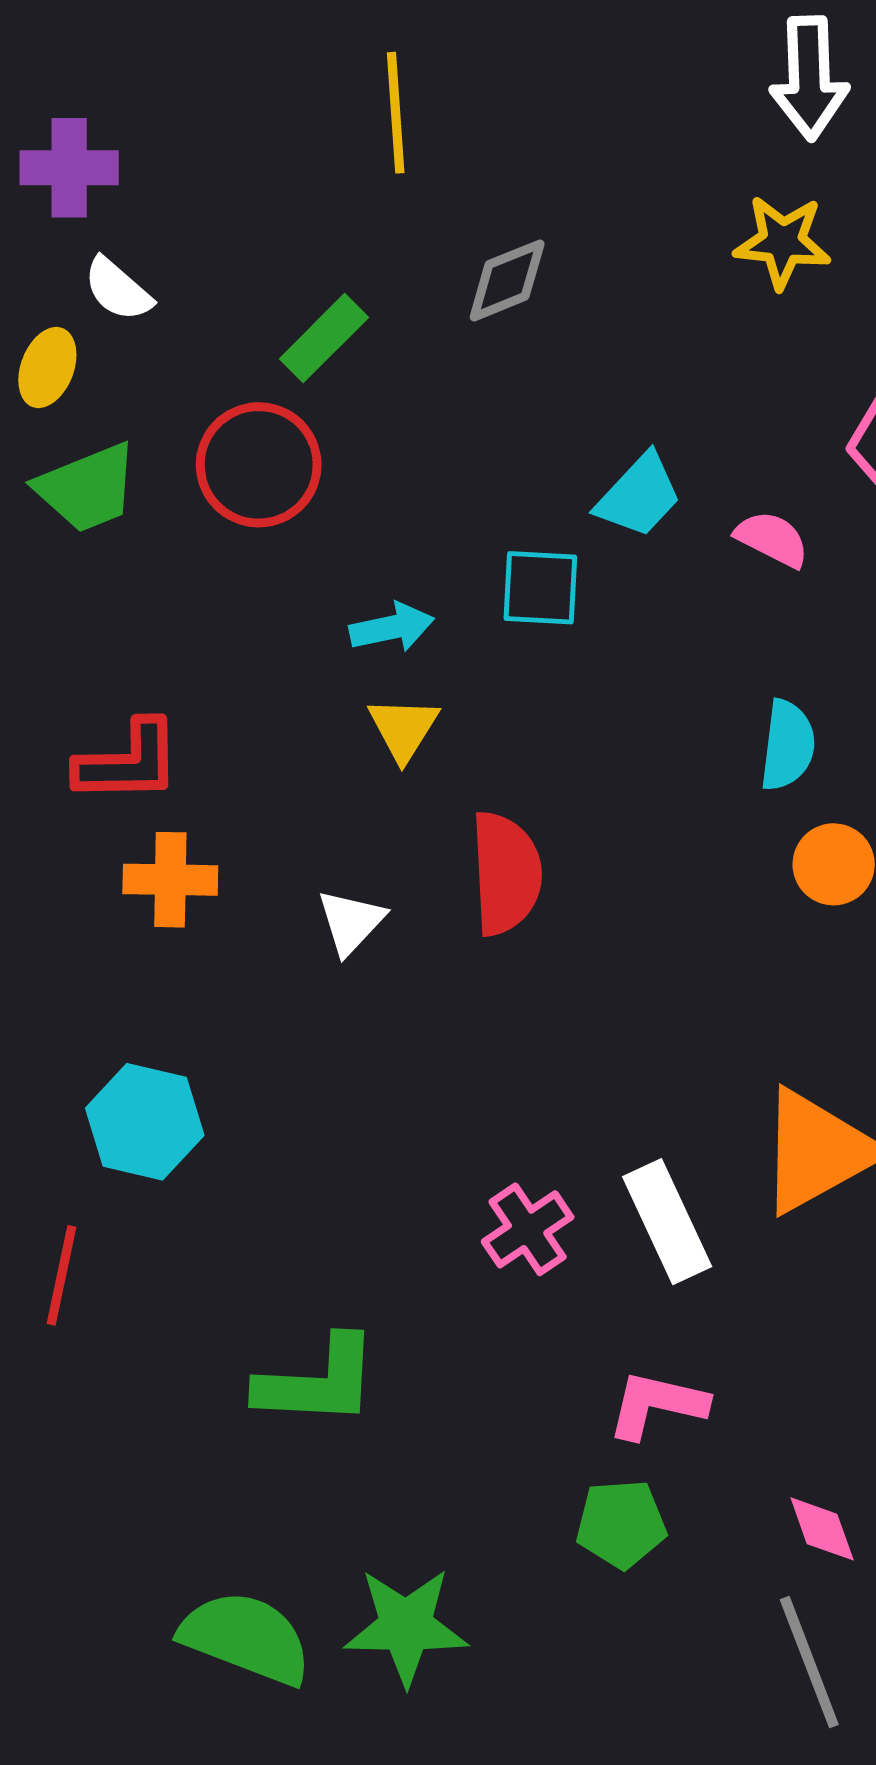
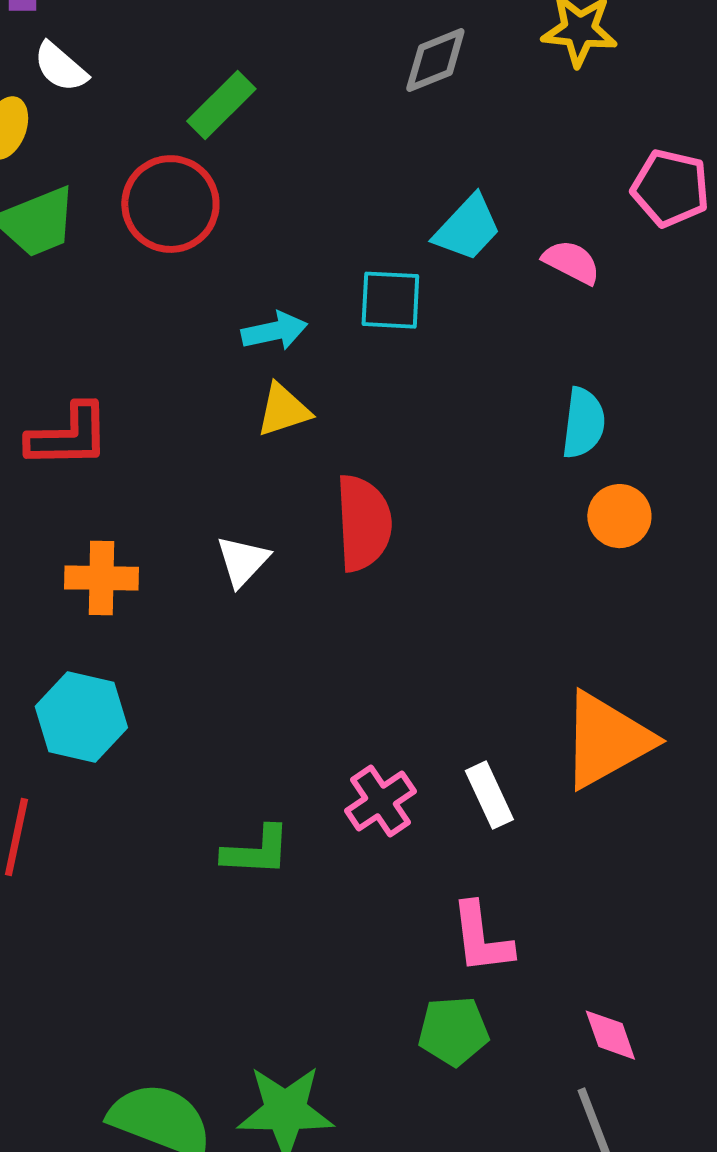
gray diamond: (507, 280) -> (435, 60), moved
yellow triangle: (403, 729) -> (283, 410), turned 40
orange cross: (170, 880) -> (101, 578), moved
white rectangle: (667, 1222) -> (489, 795), size x0.7
green L-shape: (318, 1382) -> (256, 851), moved, size x0.7
pink L-shape: (657, 1405) -> (481, 938), turned -110

